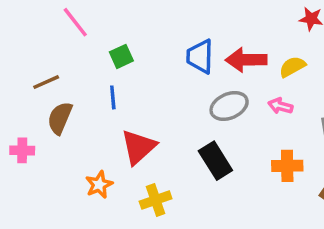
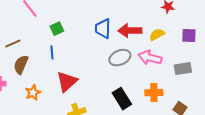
pink arrow: (280, 106) -> (150, 58), size x1.6
black rectangle: (215, 161) -> (122, 99), moved
orange star: (99, 185) -> (33, 93), moved

